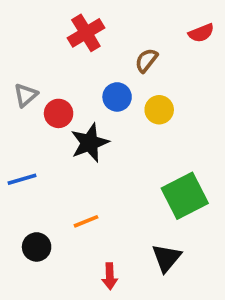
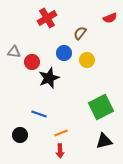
gray triangle: (26, 95) -> (14, 52), turned 48
blue line: (22, 179) -> (39, 114), moved, turned 35
orange line: (86, 221) -> (61, 133), moved
black triangle: (166, 258) -> (104, 141), moved, turned 36

